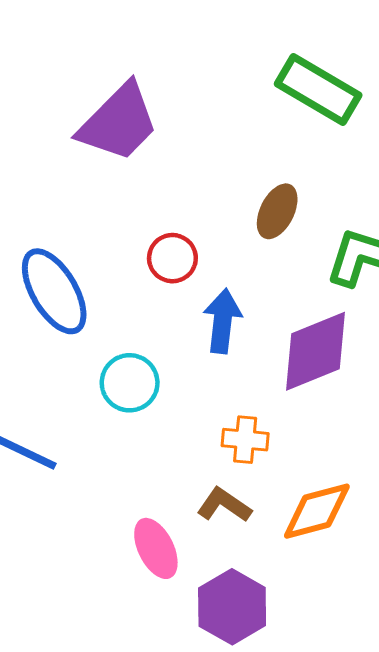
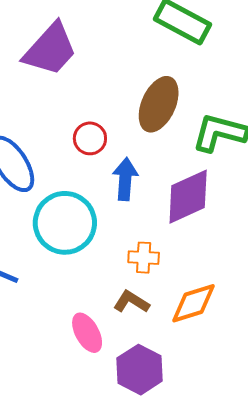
brown ellipse: (277, 211) -> (159, 104), size x1.5
cyan circle: (130, 383) -> (65, 223), size x1.6

